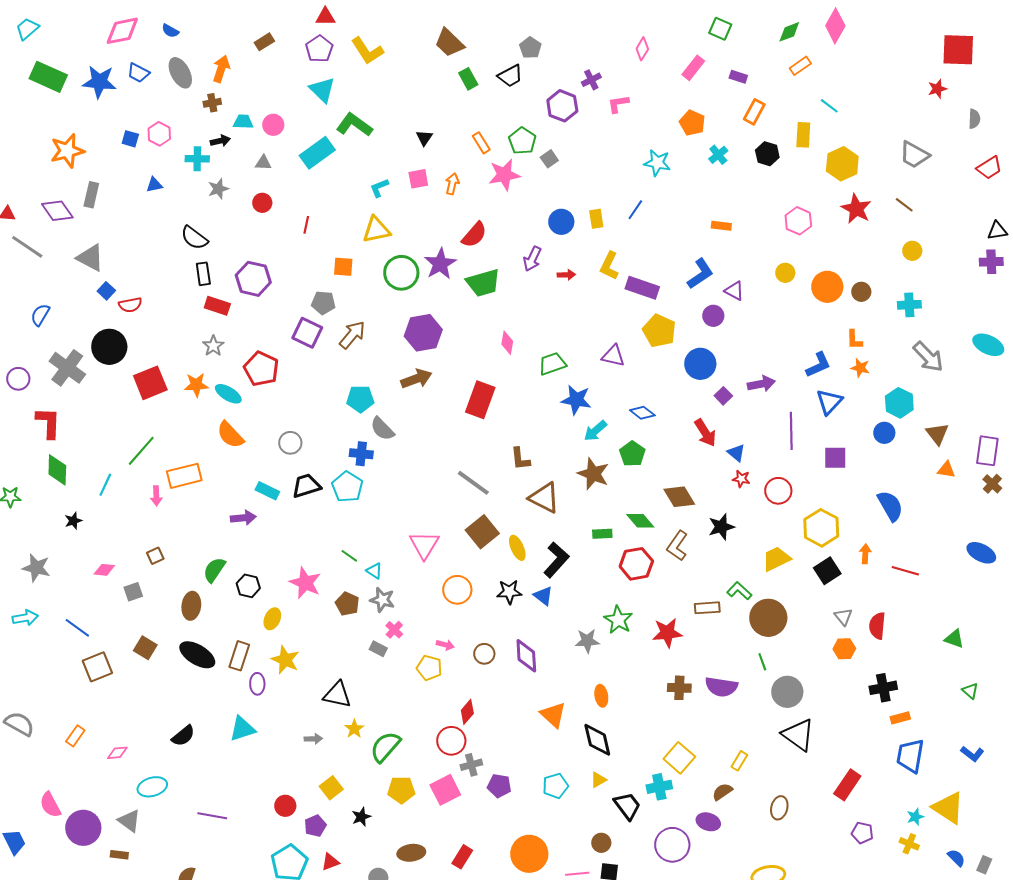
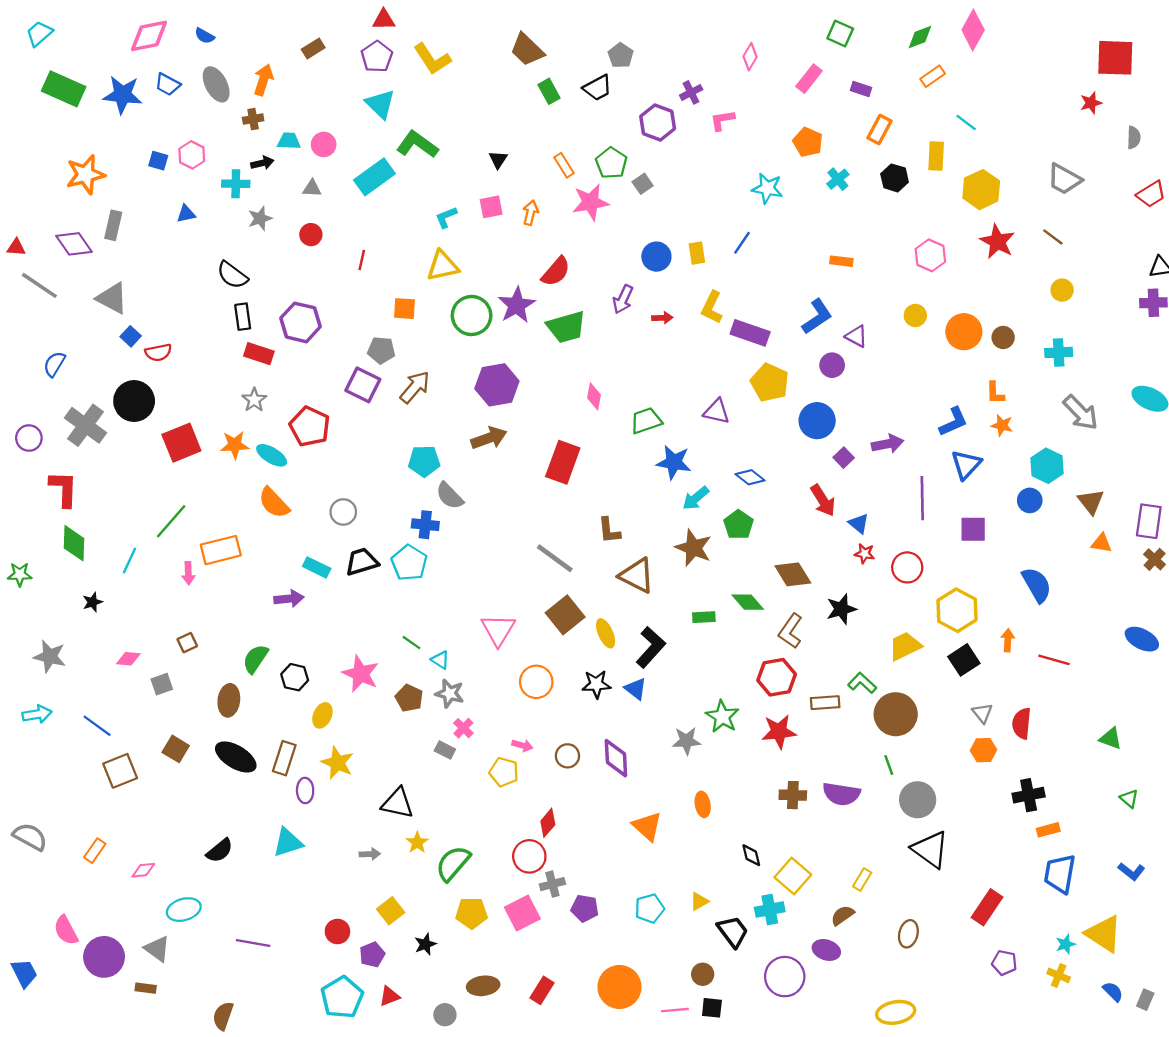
red hexagon: (636, 564) -> (777, 677), moved
black diamond: (597, 740) -> (751, 855), moved, size x0.6

